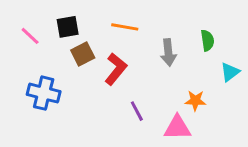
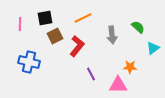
orange line: (125, 27) -> (83, 18), turned -36
pink line: (30, 36) -> (20, 24), turned 48
green semicircle: (207, 40) -> (138, 27), turned -40

